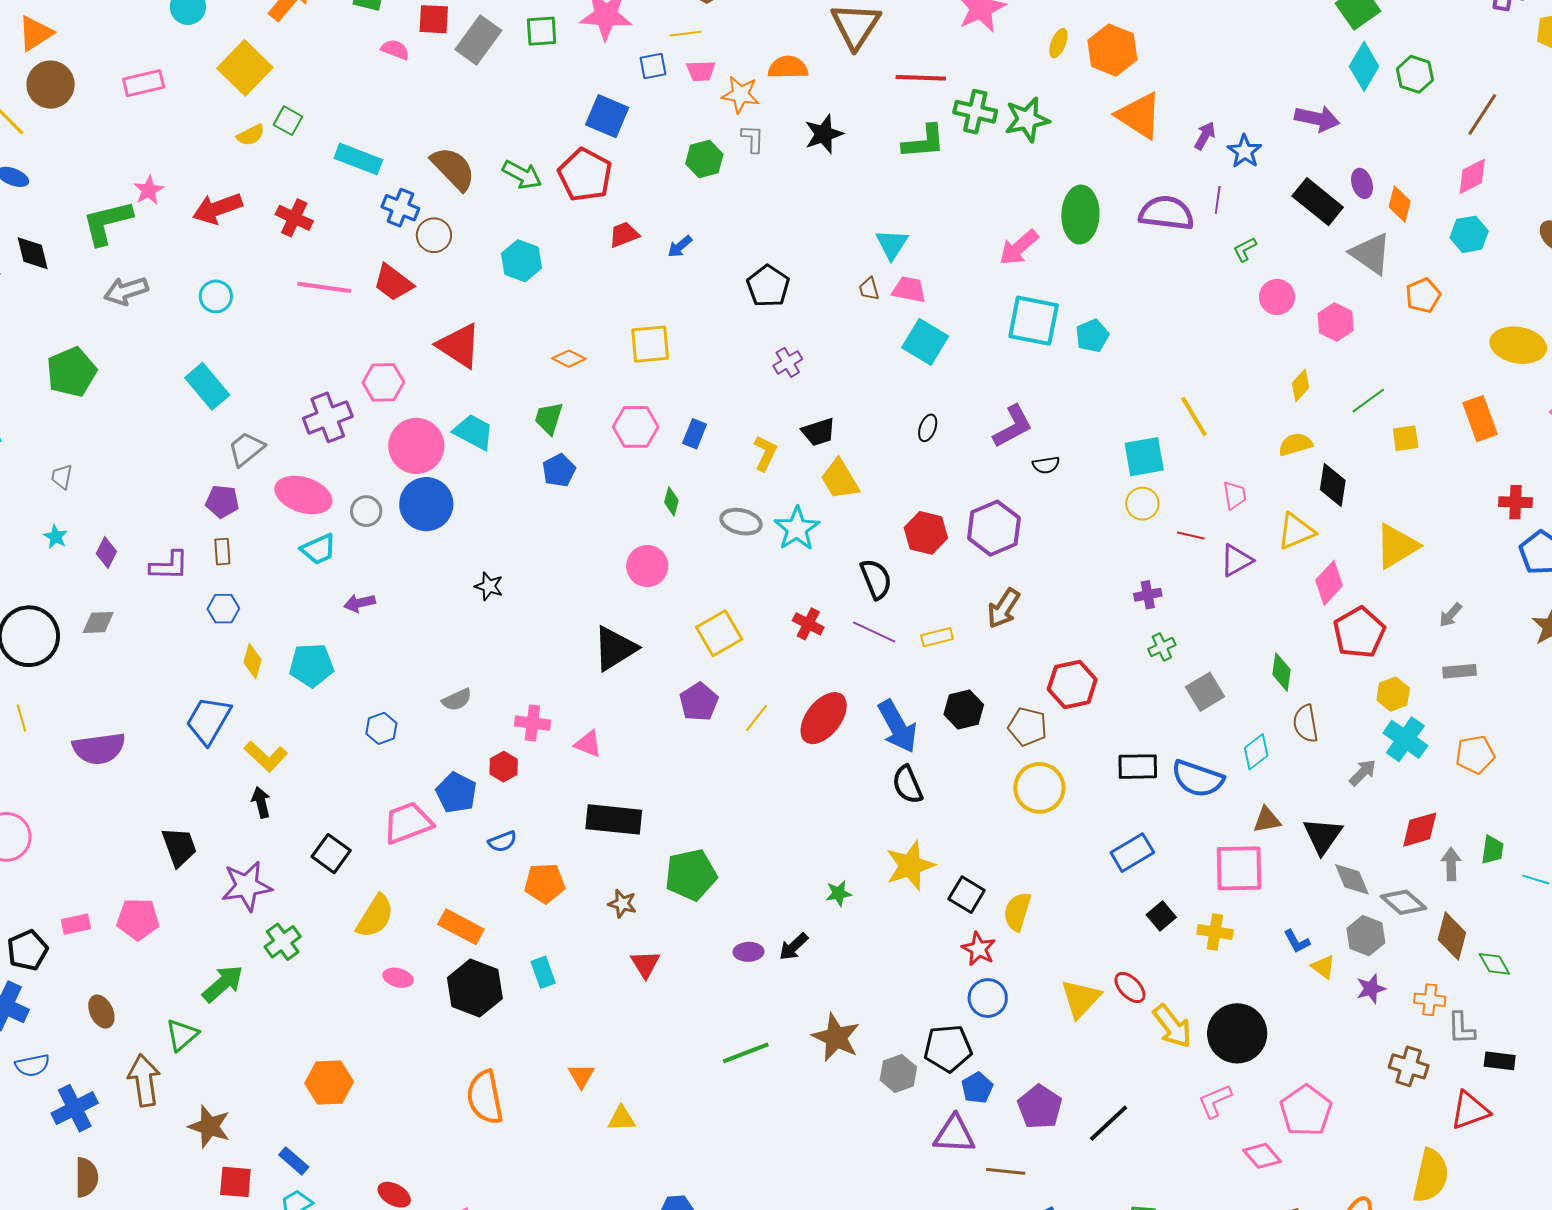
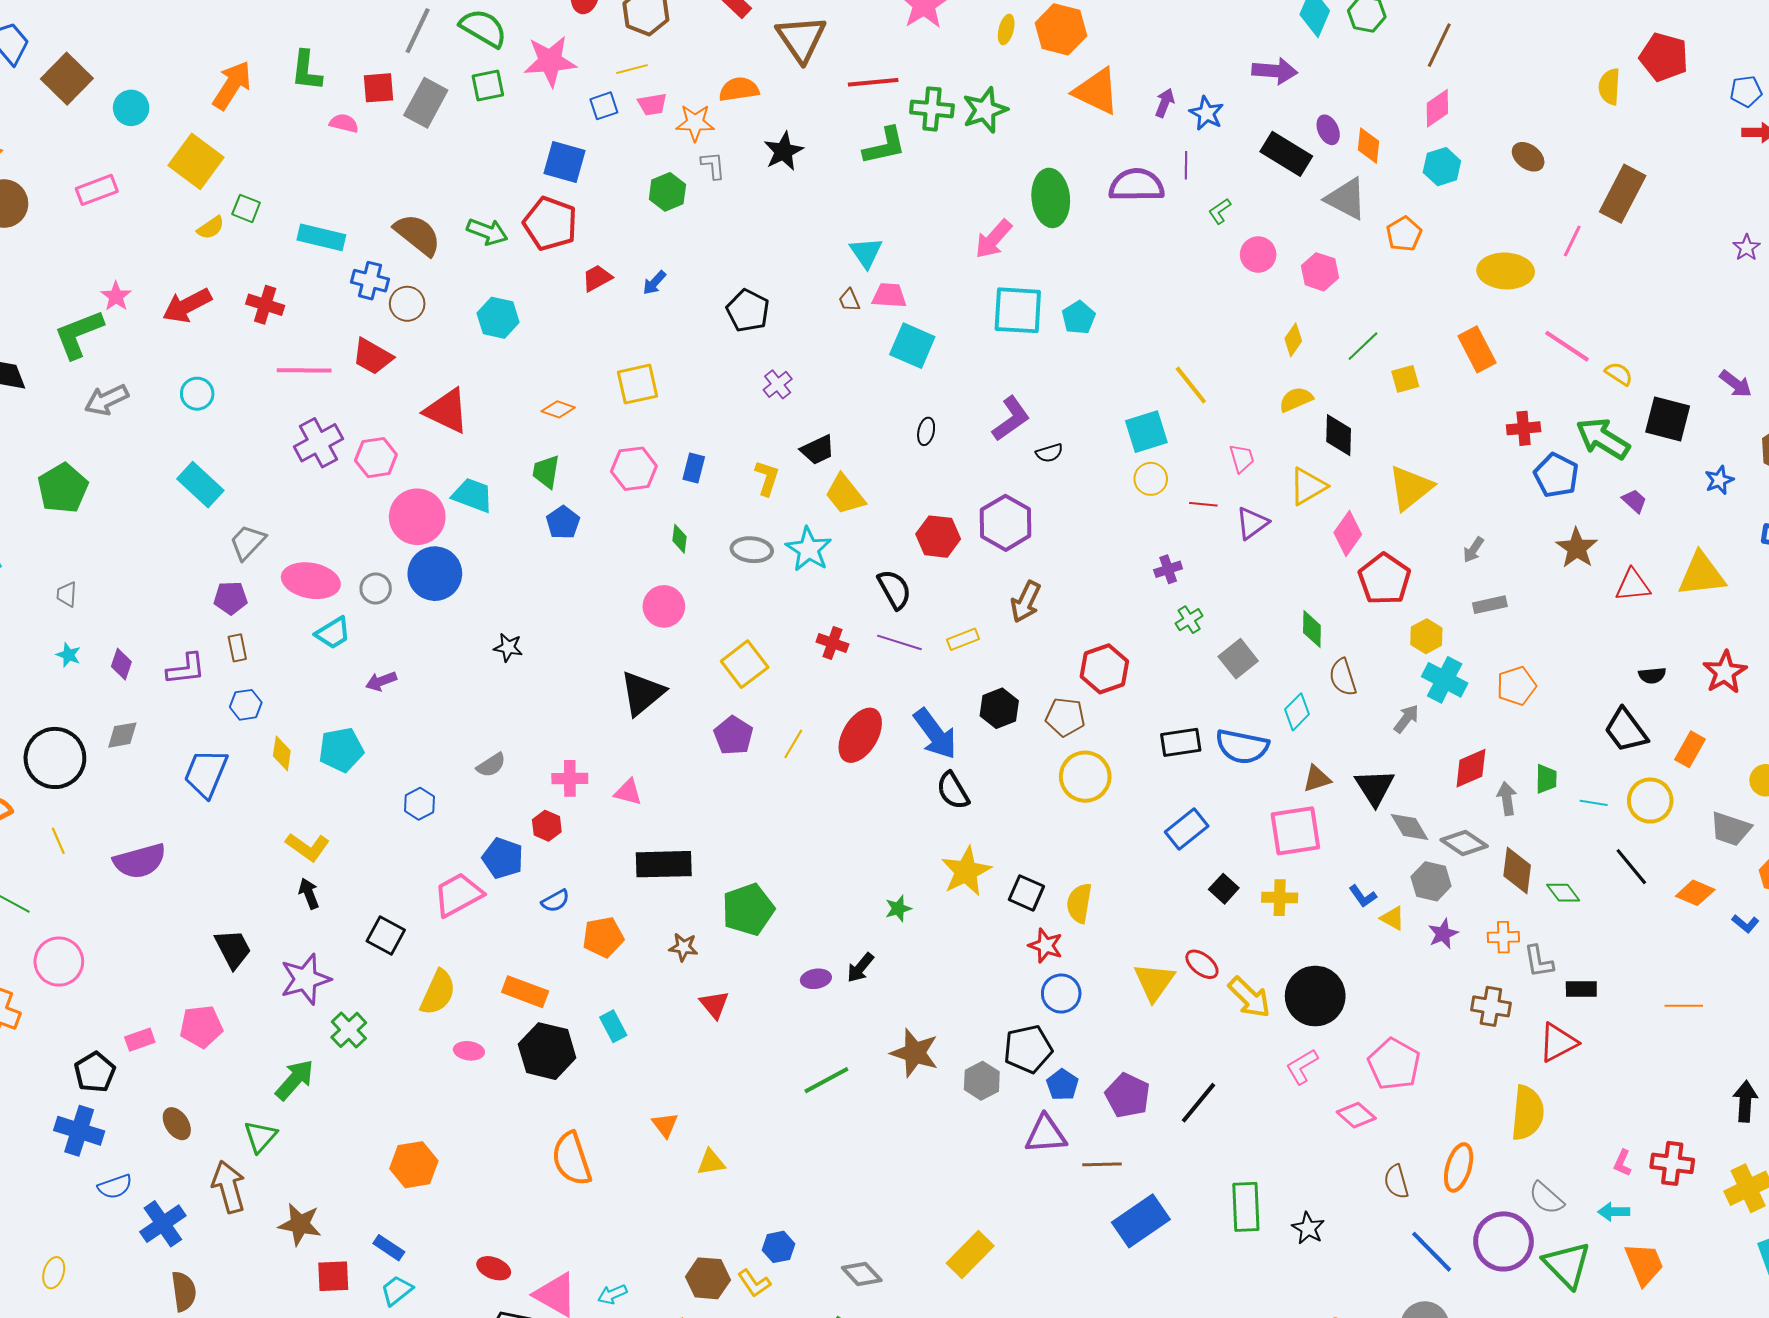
purple cross: (328, 417) -> (318, 443), moved
blue trapezoid: (208, 720) -> (206, 773), moved

